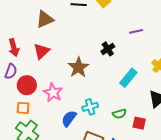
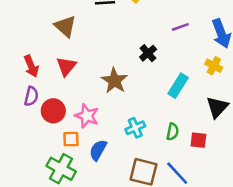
brown triangle: (45, 19) -> (65, 26), turned -48
orange square: (23, 108) -> (71, 139), moved
green semicircle: (119, 114) -> (173, 132), turned -56
blue semicircle: (69, 119) -> (98, 150), moved

